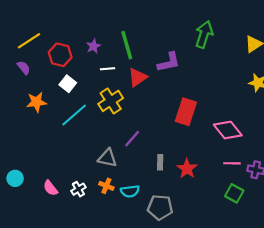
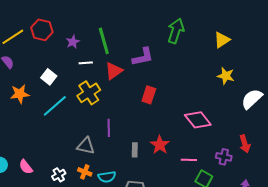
red hexagon: (60, 55) -> (42, 30), moved
red rectangle: (186, 112) -> (149, 95), moved, size x0.7
purple line: (132, 139) -> (109, 128), turned -42
pink line: (232, 163) -> (189, 160), moved
red star: (187, 169) -> (160, 145), moved
pink semicircle: (50, 188) -> (26, 167), moved

